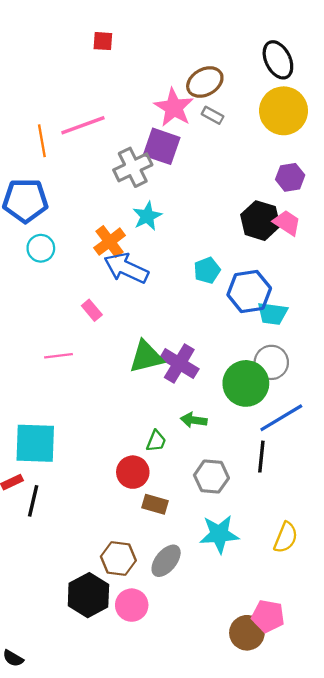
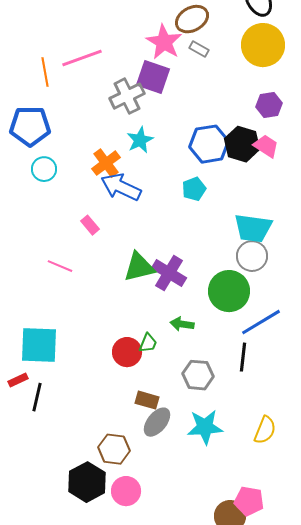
blue hexagon: (249, 291) -> (209, 144), moved
cyan trapezoid: (272, 314) -> (253, 228), size x1.4
pink line: (59, 356) -> (60, 266), turned 30
gray circle: (271, 362) -> (252, 256), moved
red circle: (133, 472) -> (127, 352), moved
gray ellipse: (166, 561) -> (157, 422), moved

